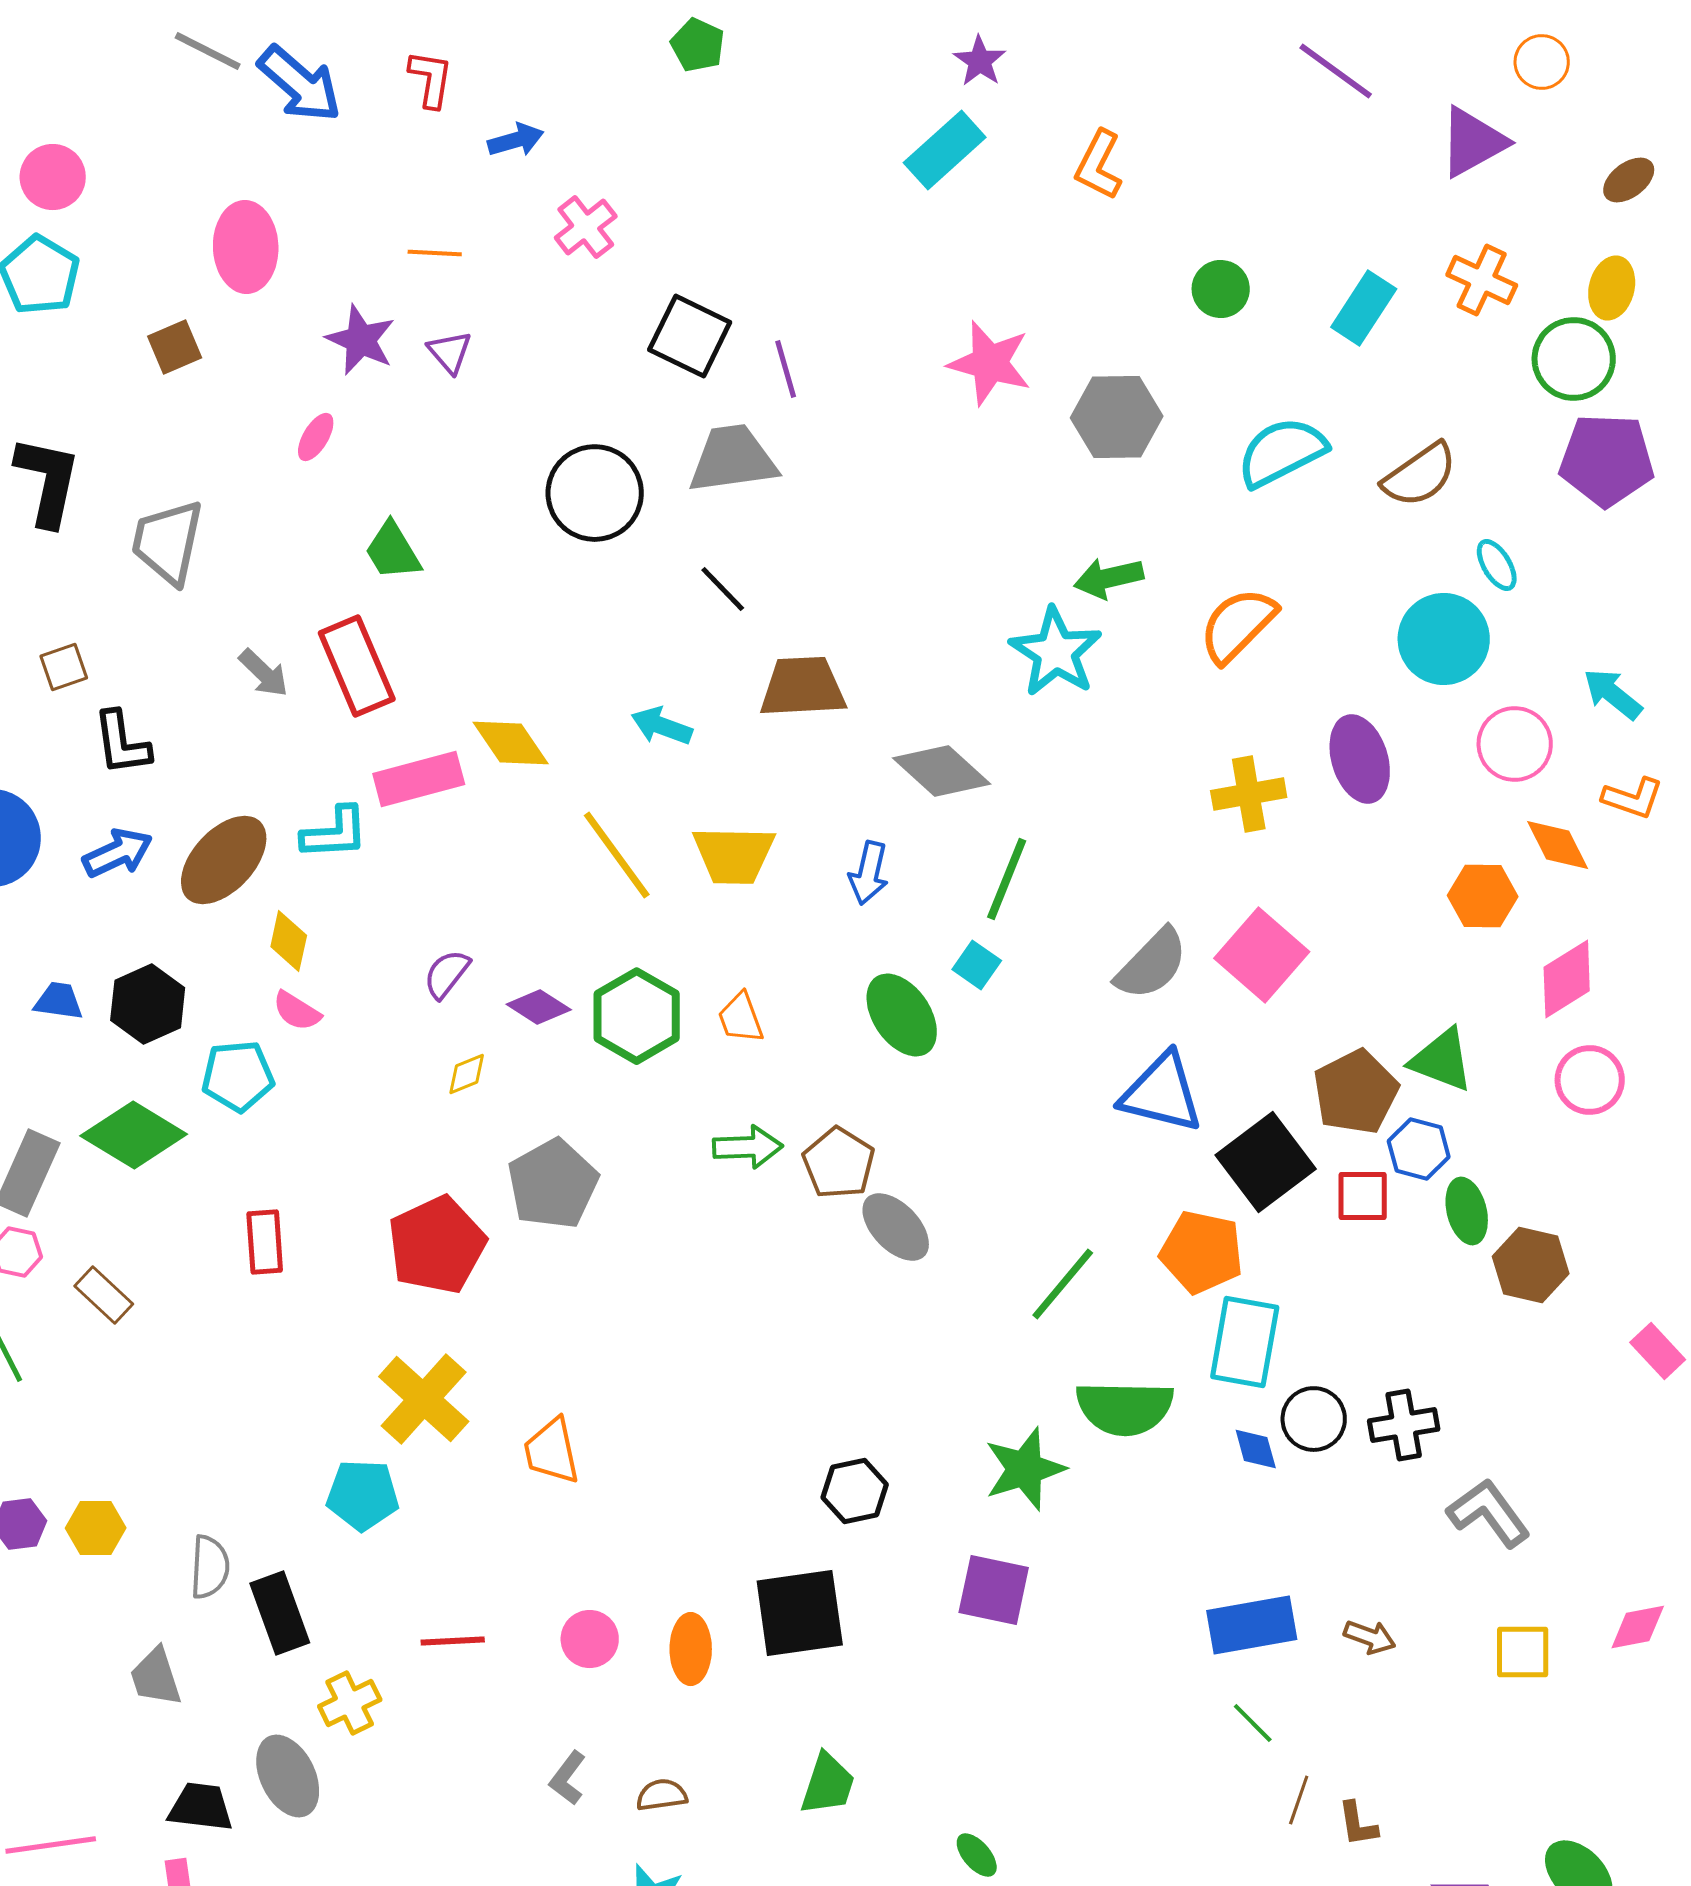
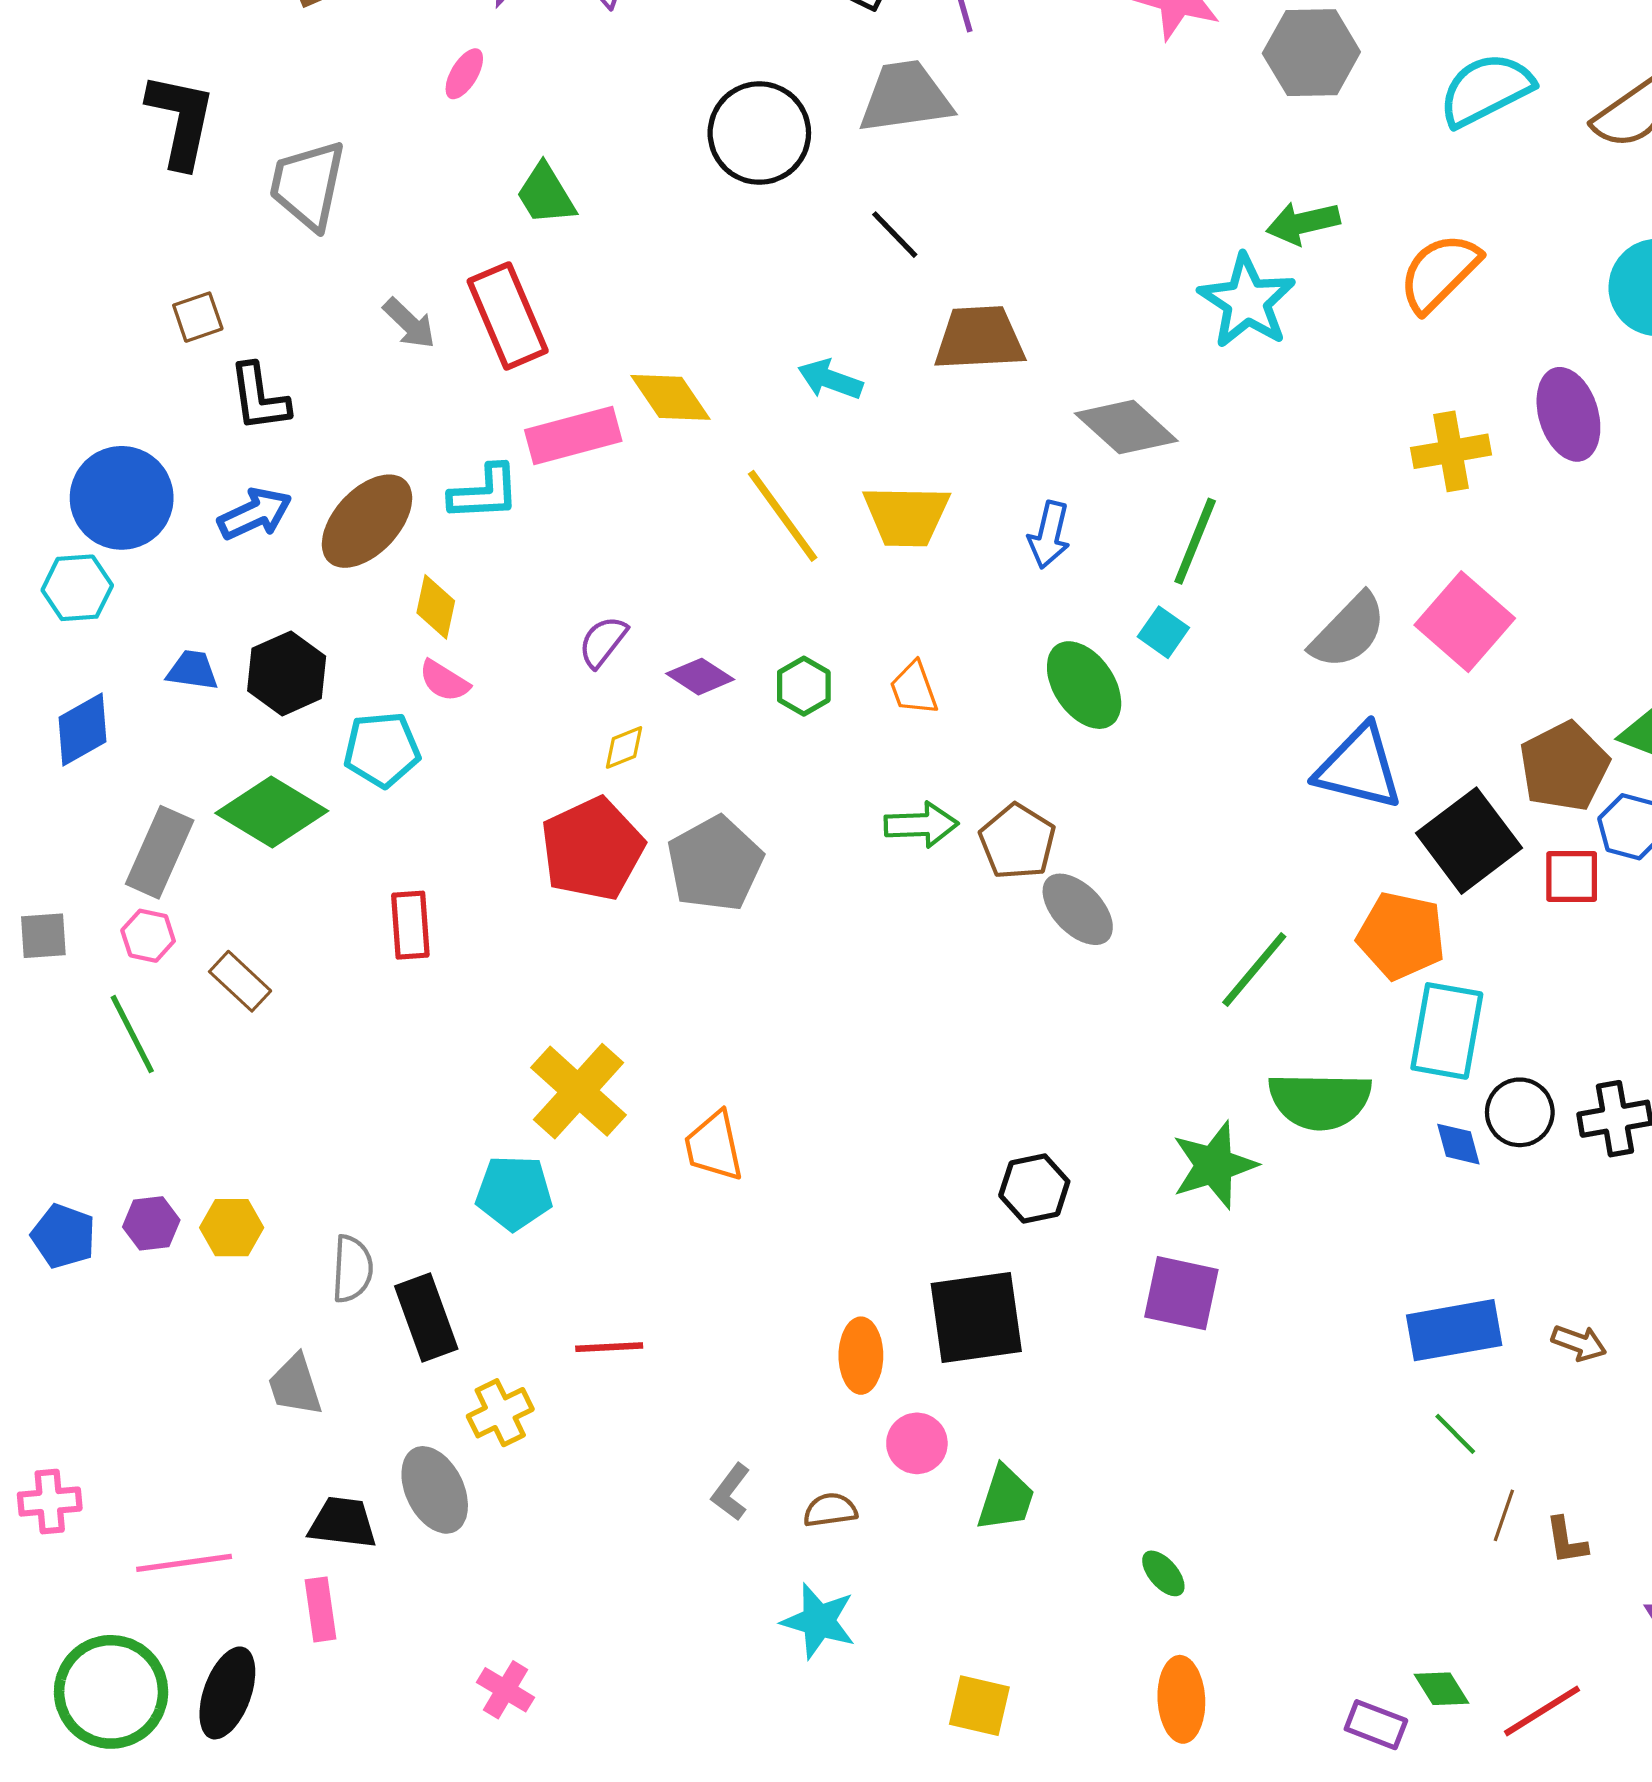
green hexagon: (637, 1016) -> (804, 686), size x0.6
red pentagon: (437, 1245) -> (592, 849), moved
pink circle: (590, 1639) -> (917, 1443), moved

